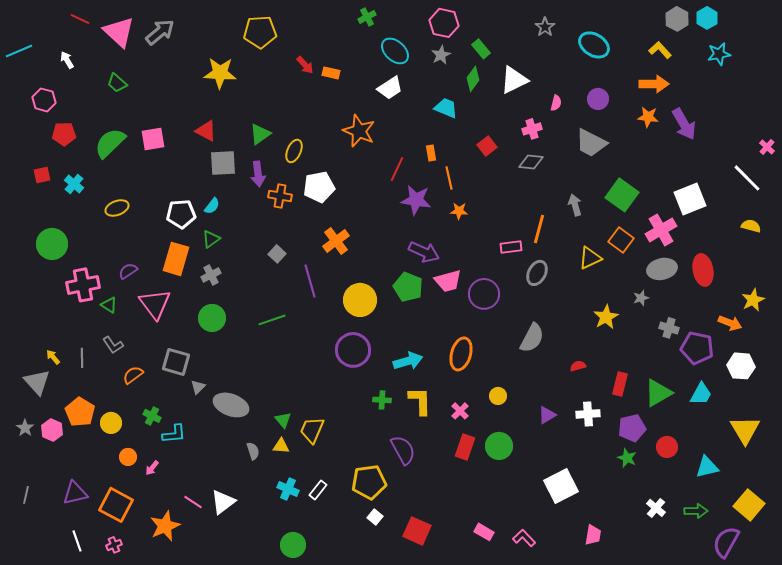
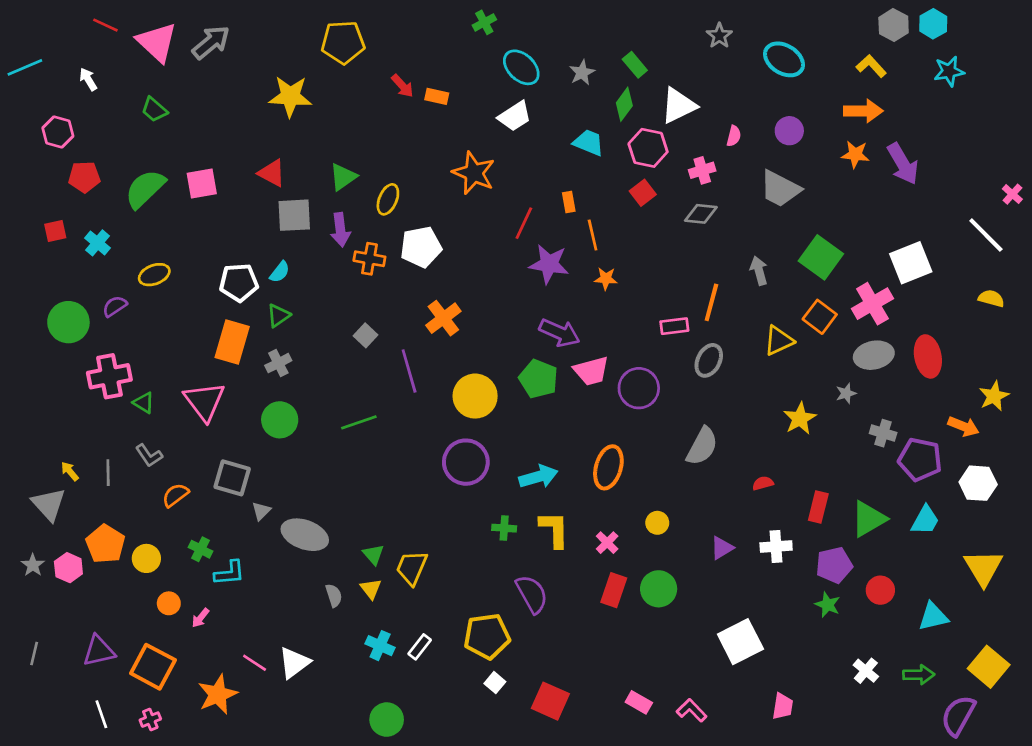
pink hexagon: (444, 23) -> (648, 148), moved
purple semicircle: (128, 271) -> (115, 306), moved
yellow triangle: (281, 446) -> (371, 589), turned 48

